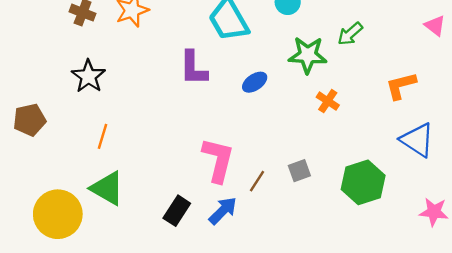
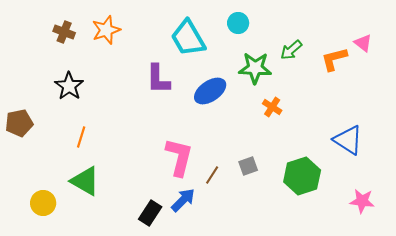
blue ellipse: (255, 82) -> (210, 91), size x1.5
orange L-shape: (401, 86) -> (334, 59), moved
black rectangle: (177, 211) -> (150, 213), moved
yellow circle: (58, 214) -> (43, 203), size x0.6

